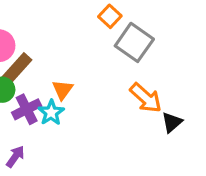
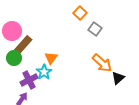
gray square: (134, 42) -> (95, 29), size x0.6
purple cross: (27, 109) -> (29, 80), moved

